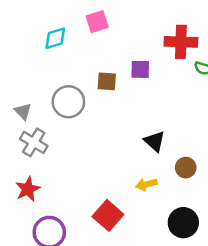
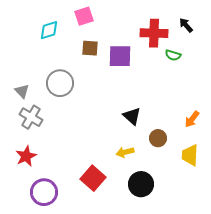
purple square: (140, 69) -> (120, 56), size x1.4
brown square: (107, 81) -> (90, 48), moved
black circle: (183, 223) -> (141, 184), moved

